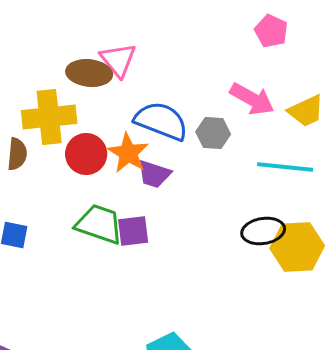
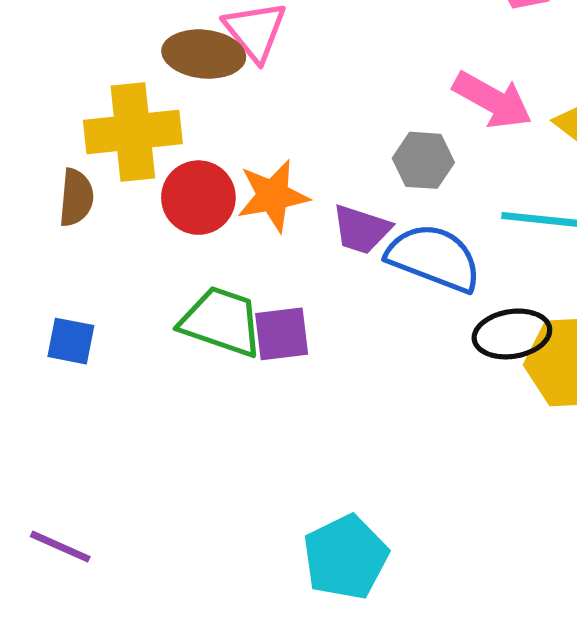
blue semicircle: (161, 121) -> (434, 258), moved
orange star: (128, 153) -> (273, 196), turned 30
purple trapezoid: (154, 174) -> (361, 229), moved

